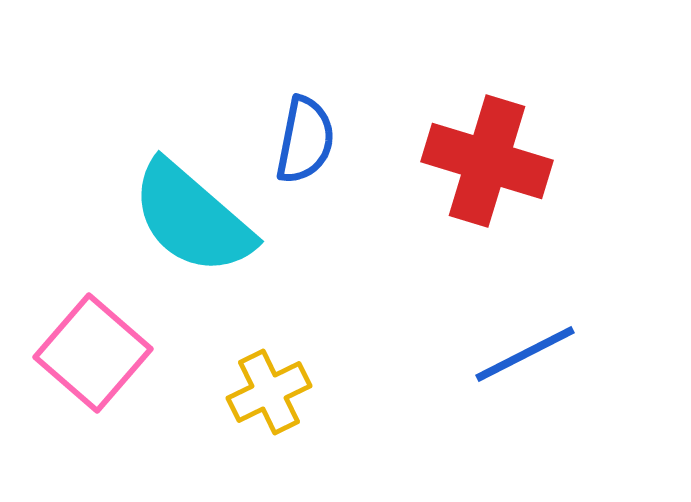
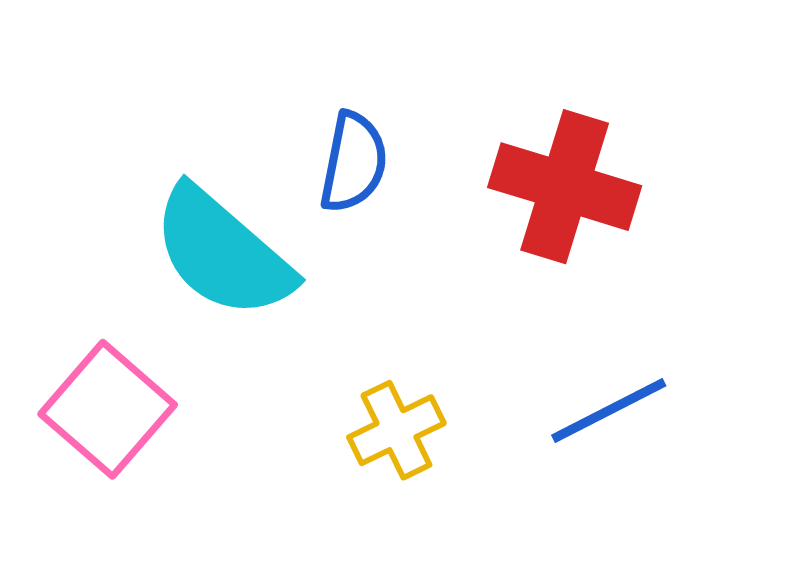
yellow cross: (269, 392) -> (396, 430), moved

